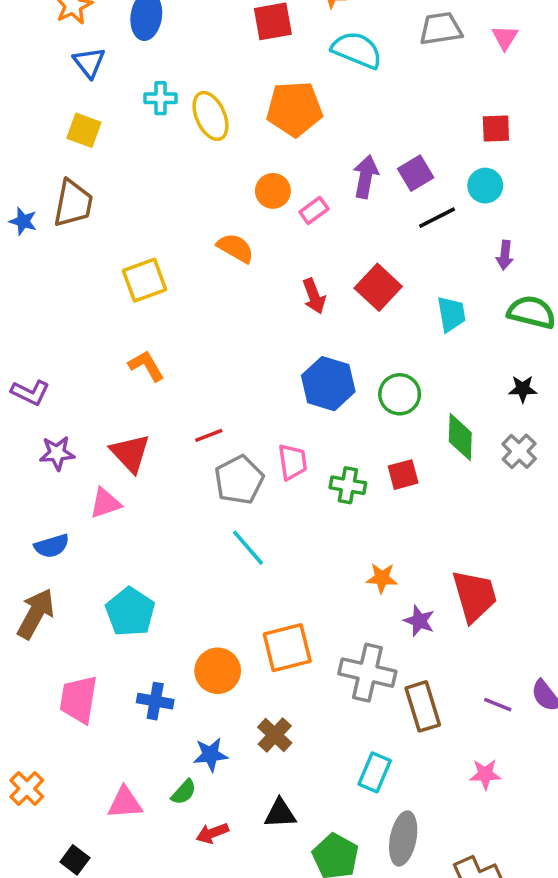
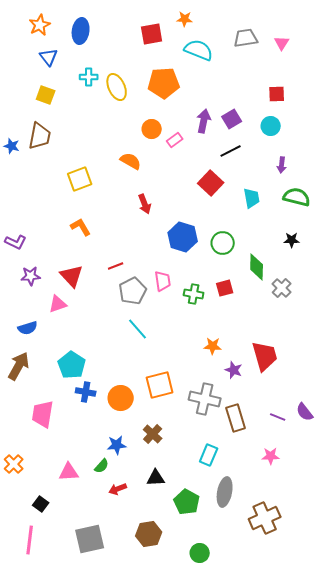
black line: (437, 218) -> (231, 151), moved
red arrow: (314, 296) -> (145, 204), moved
gray cross: (519, 451) -> (282, 288), moved
blue cross: (155, 701) -> (86, 392), moved

